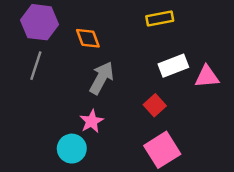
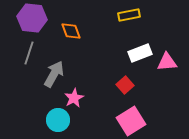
gray arrow: (102, 78) -> (54, 74), moved

